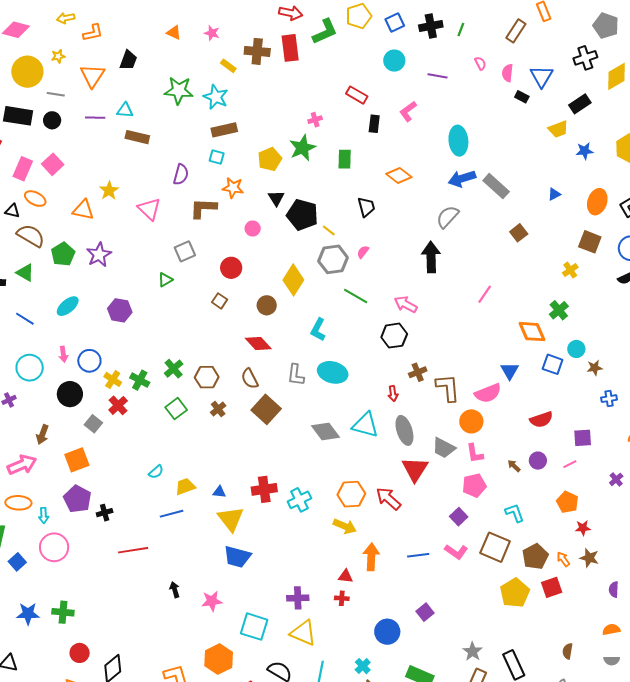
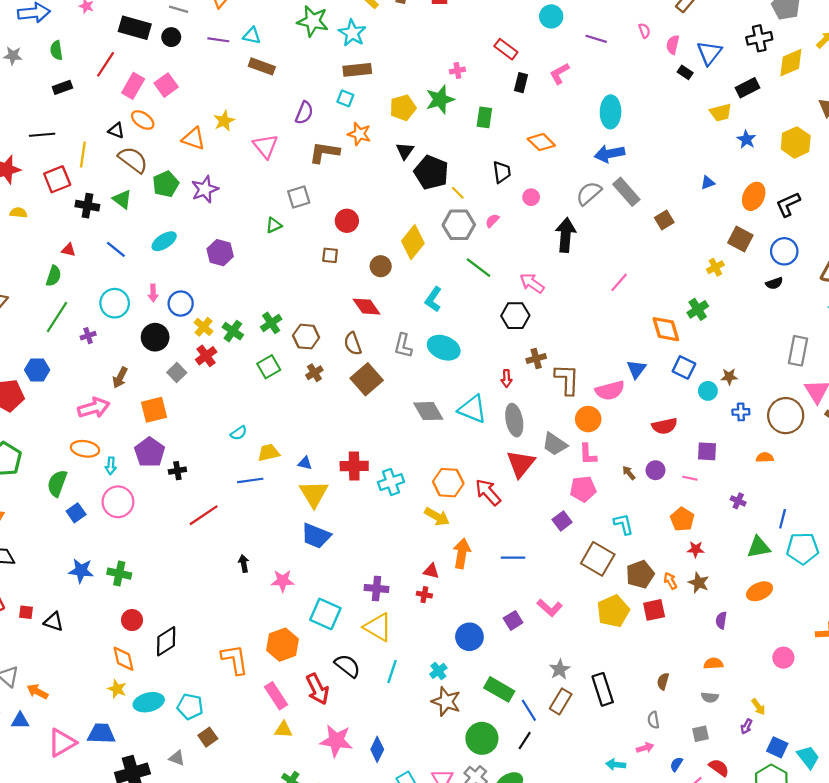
blue star: (585, 151) -> (746, 139), turned 30
gray rectangle: (496, 186) -> (626, 192), moved
pink circle: (253, 228) -> (531, 197), moved
brown square: (220, 301) -> (330, 255), turned -35
cyan circle: (576, 349) -> (708, 391), moved
pink line: (570, 464) -> (690, 478), turned 32
purple cross: (616, 479) -> (738, 501), turned -32
red line: (133, 550) -> (204, 515), turned -32
pink L-shape: (456, 552) -> (550, 608), moved

